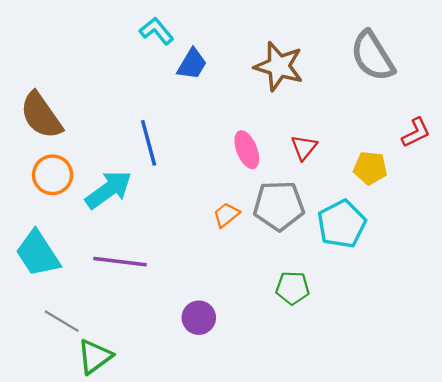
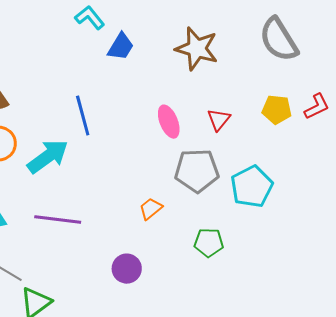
yellow pentagon: (370, 168) -> (277, 110), moved
orange trapezoid: (226, 215) -> (151, 209), moved

